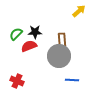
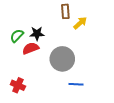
yellow arrow: (79, 11) -> (80, 23), moved
brown rectangle: (62, 40) -> (65, 11), moved

